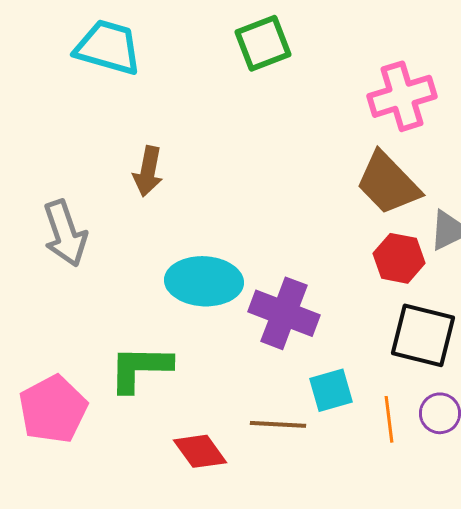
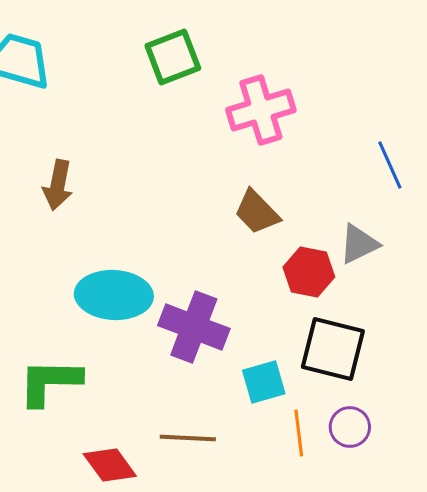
pink cross: (402, 96) -> (261, 110), moved
brown trapezoid: (388, 183) -> (257, 212), moved, size x0.7
cyan square: (331, 390) -> (264, 382), moved

